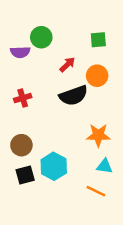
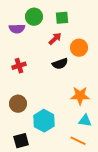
green square: (98, 40) -> (62, 18), moved
black semicircle: (74, 96) -> (60, 64), size x0.7
black square: (25, 175) -> (21, 141), moved

